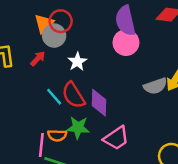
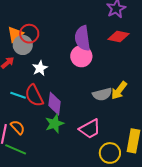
cyan line: (54, 97) -> (18, 95), turned -35
green star: (78, 128) -> (54, 124), moved, turned -30
orange semicircle: (57, 135) -> (18, 127), turned -140
pink trapezoid: (116, 138) -> (90, 129), moved

